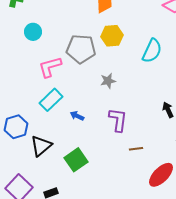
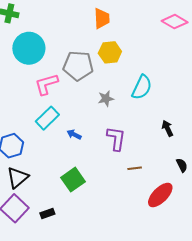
cyan circle: (33, 32) -> (29, 48), size x1.8
cyan semicircle: (152, 51) -> (142, 87), moved
black triangle: (41, 146) -> (18, 178), moved

